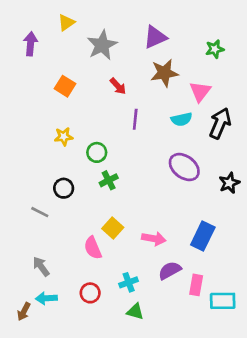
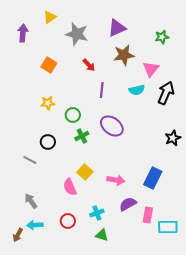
gray star: (102, 45) -> (77, 34), turned -30
purple ellipse: (184, 167) -> (112, 126), moved

